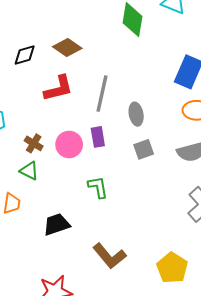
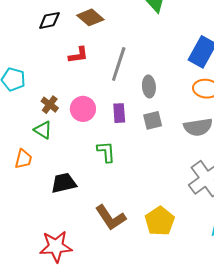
red L-shape: (58, 88) -> (78, 55), size x0.7
purple rectangle: (98, 137) -> (119, 113), moved
yellow pentagon: (172, 268) -> (160, 221), moved

